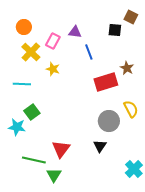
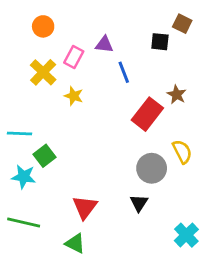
orange circle: (24, 27) -> (43, 26), moved
red rectangle: (106, 82) -> (147, 114), turned -35
cyan line: (22, 84) -> (19, 134), moved
green line: (34, 160) -> (24, 223), moved
green triangle: (54, 175) -> (75, 243), turned -35

